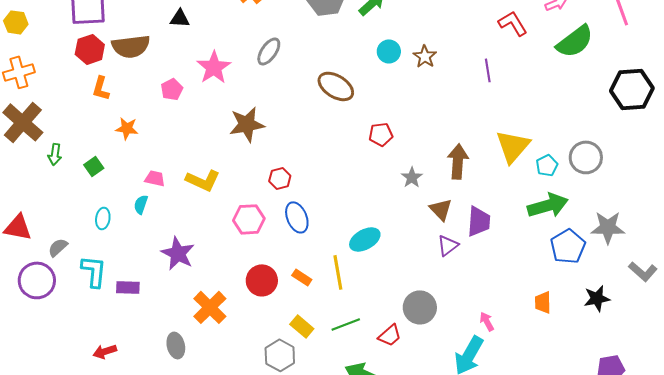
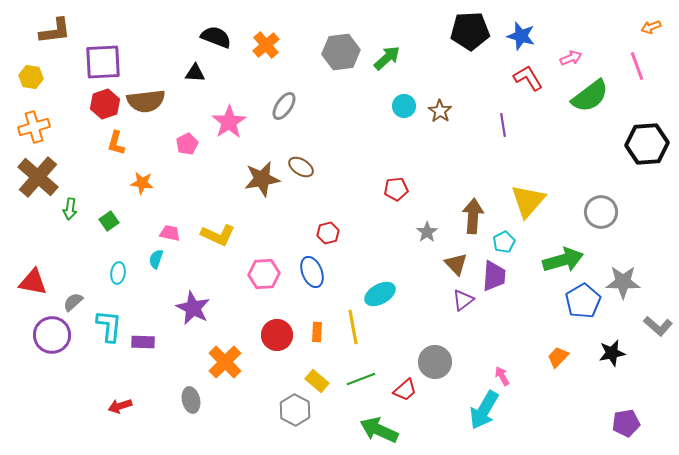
brown ellipse: (336, 86) -> (301, 167), moved, size x0.7
cyan pentagon: (547, 165) -> (504, 242), moved
red hexagon: (280, 178) -> (328, 233), moved
orange rectangle: (302, 277) -> (317, 332), turned 60
orange trapezoid: (543, 302) -> (558, 357), turned 45

